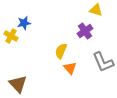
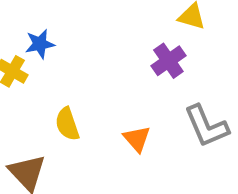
yellow semicircle: (61, 51) -> (67, 124), moved, turned -42

